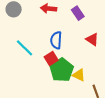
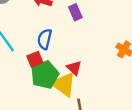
red triangle: (92, 39) -> (74, 68), moved
yellow triangle: (79, 75) -> (64, 84), size x1.6

